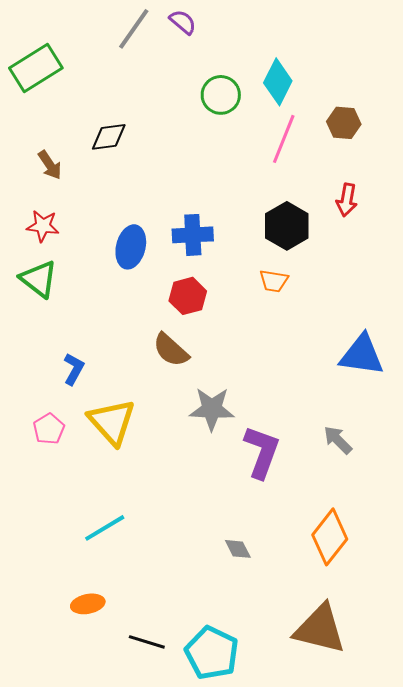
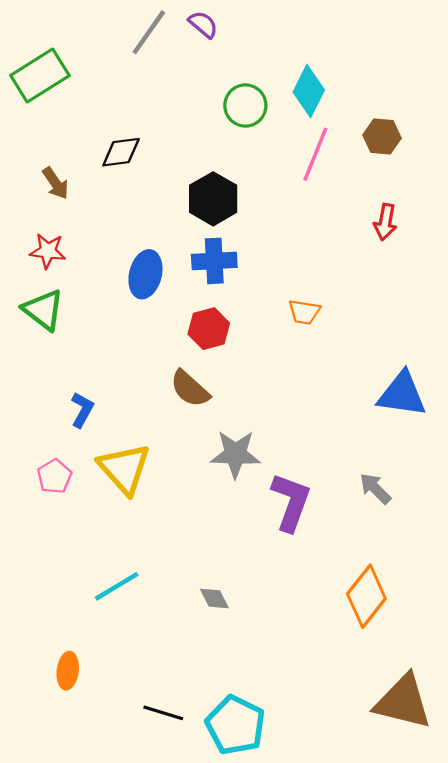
black hexagon: (287, 226) -> (213, 199), moved
gray diamond: (238, 549) -> (214, 599), moved
orange ellipse: (88, 604) -> (68, 671), moved, turned -72
brown triangle: (320, 629) -> (403, 702), moved

